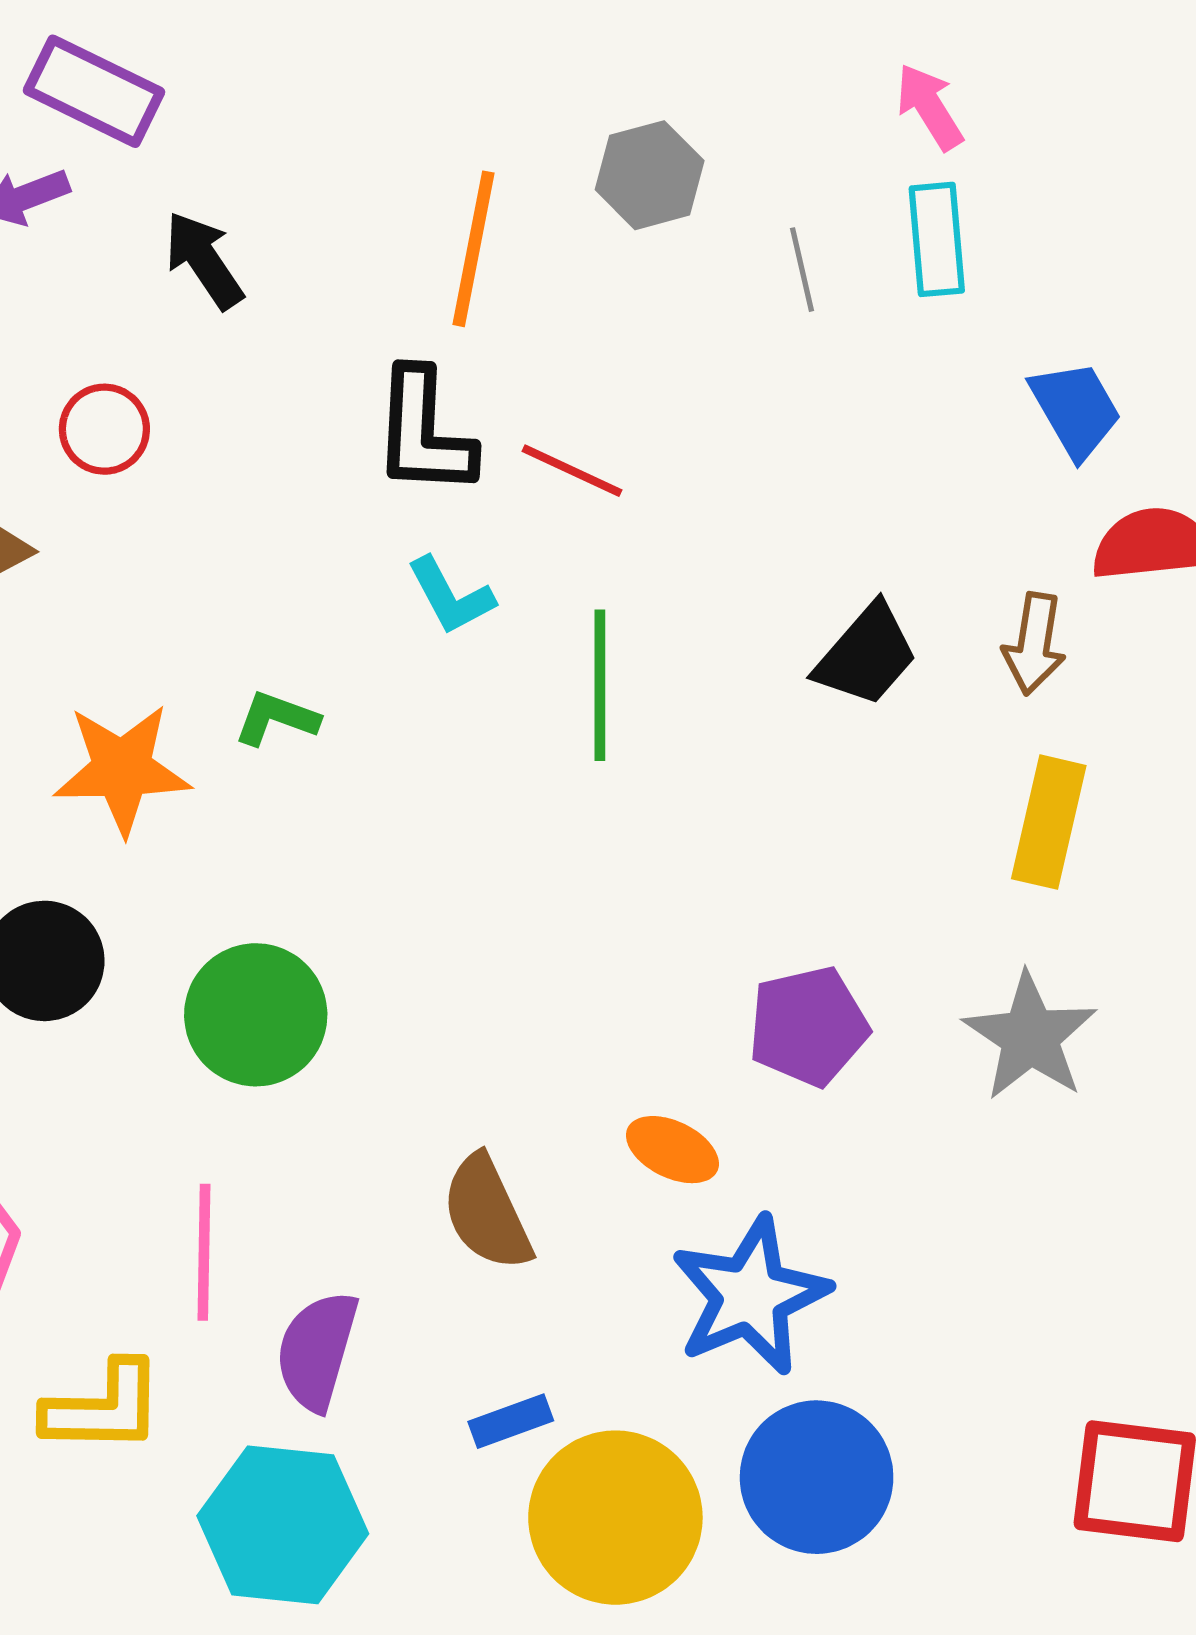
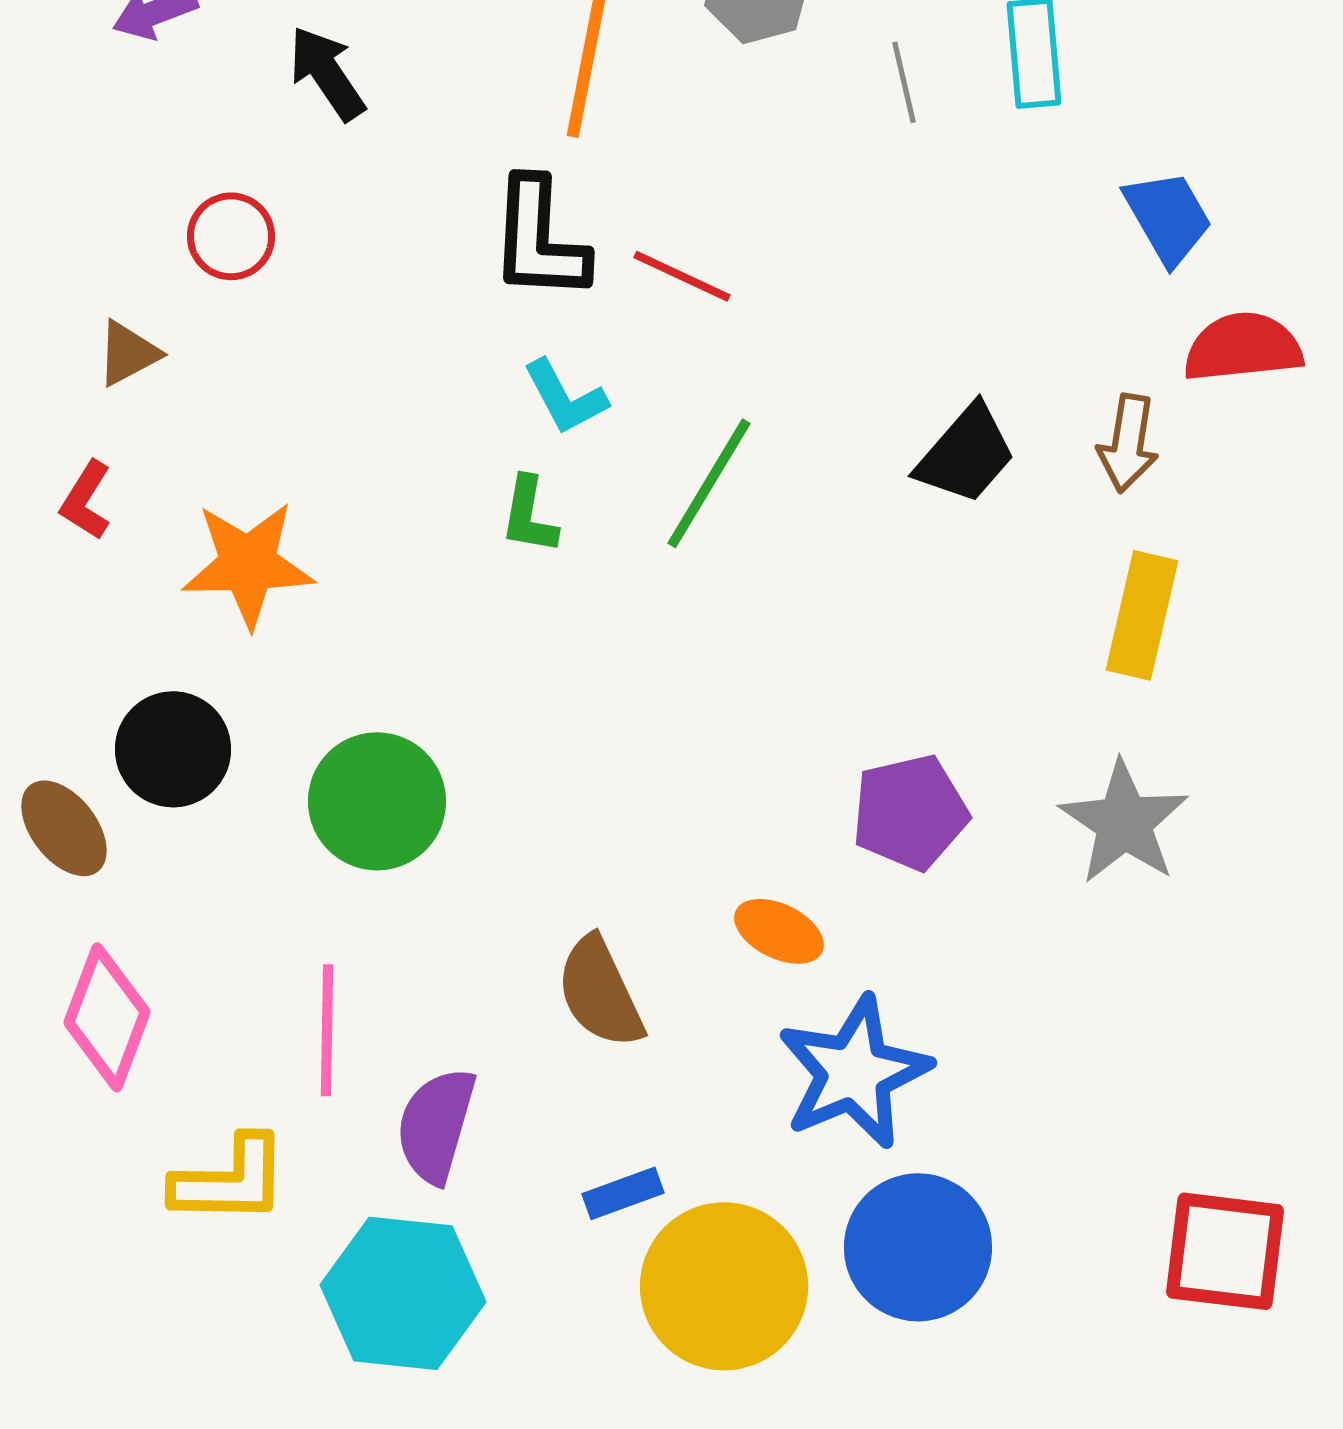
green line: (600, 685) -> (709, 483), turned 31
green L-shape: (276, 718) -> (529, 515), moved, turned -100

